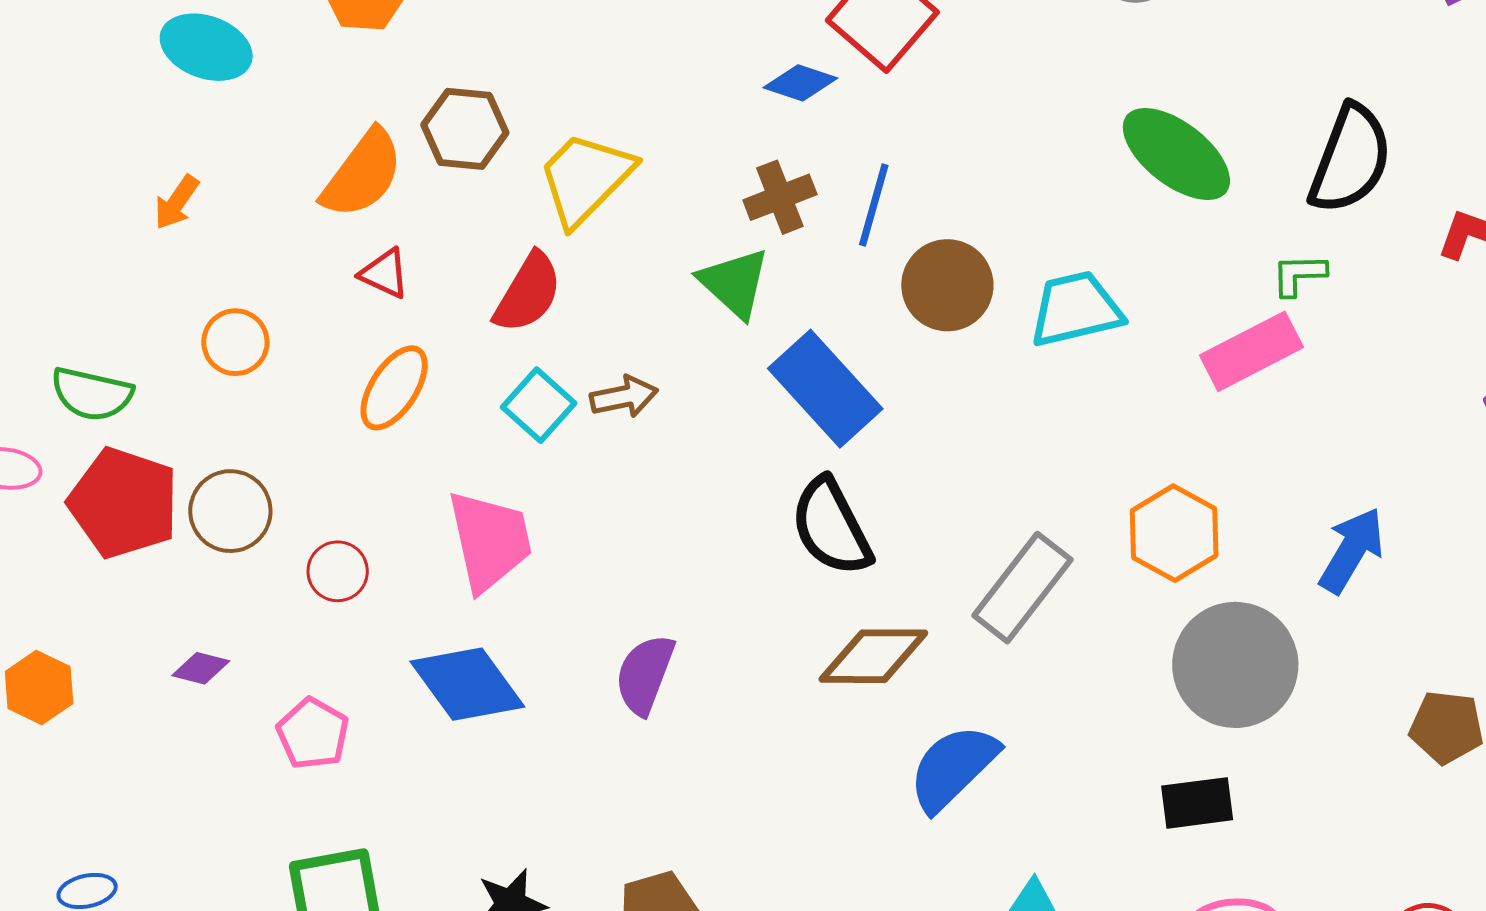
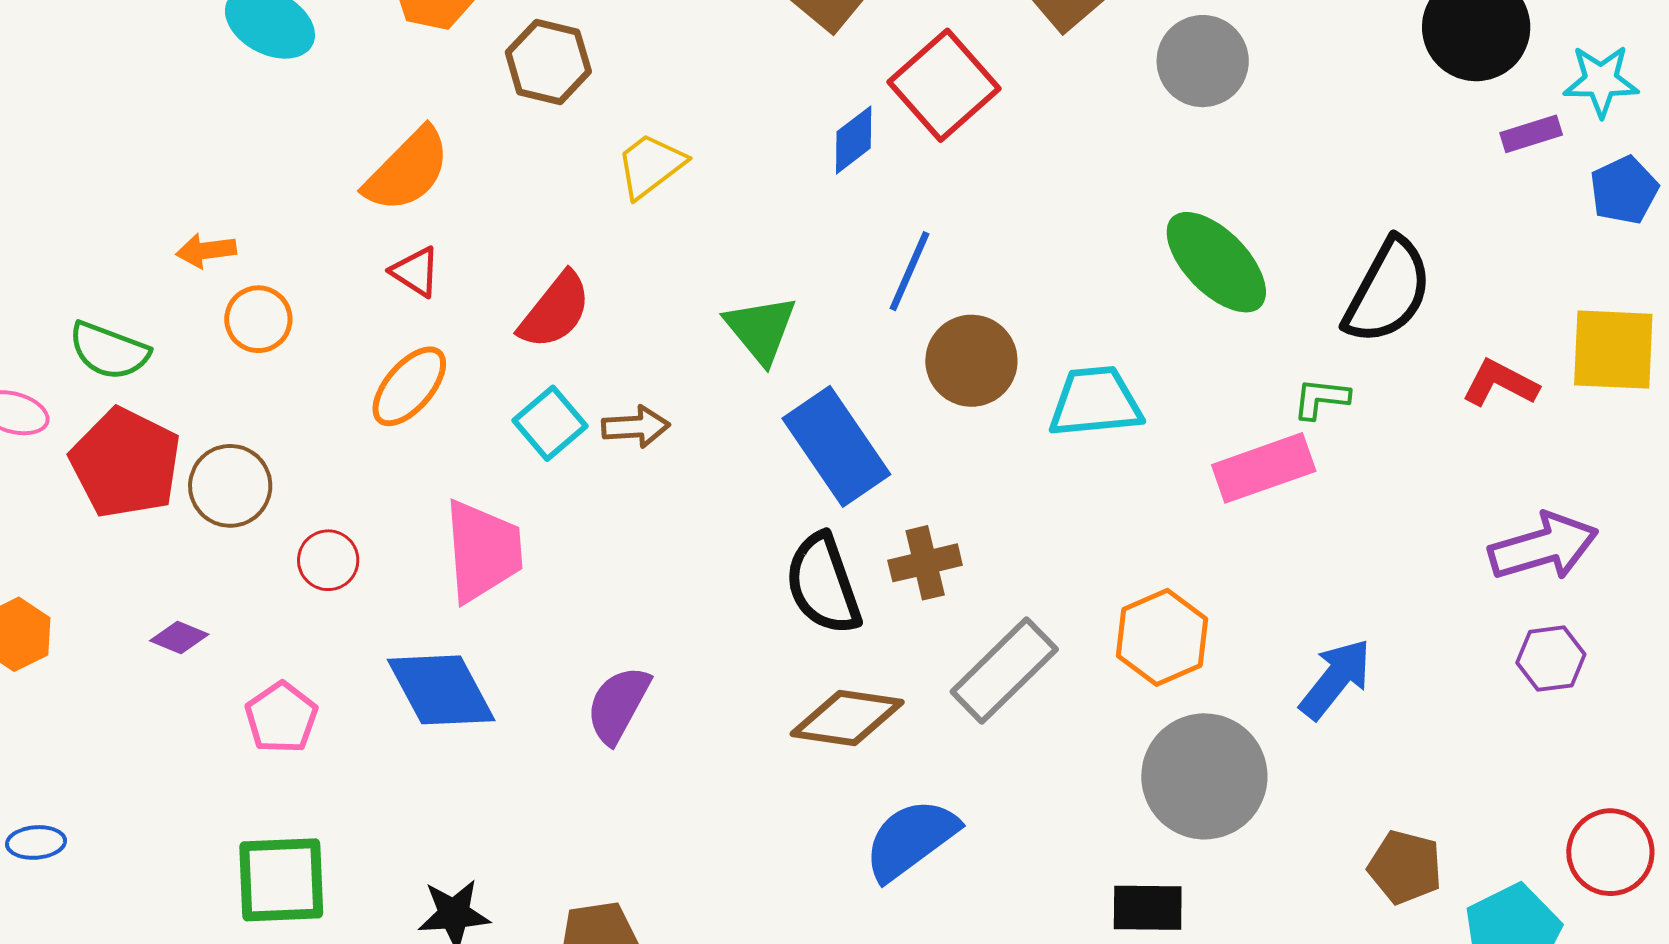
blue diamond: (800, 83) -> (854, 140), turned -64
brown hexagon: (465, 129) -> (548, 62), moved
yellow trapezoid: (585, 178) -> (651, 165), moved, size x0.7
brown cross: (780, 197) -> (925, 563), moved
orange arrow: (177, 202) -> (206, 251), moved, turned 40

